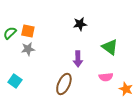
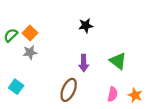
orange square: (28, 31) -> (30, 33), turned 32
green triangle: (110, 47) -> (118, 61), moved
pink semicircle: (106, 77) -> (113, 94), moved, turned -72

